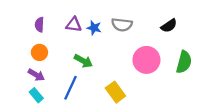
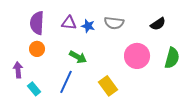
purple semicircle: (39, 25) -> (37, 23), size x1.6
purple arrow: (36, 75) -> (18, 70), moved, turned -126

